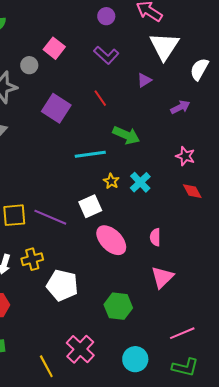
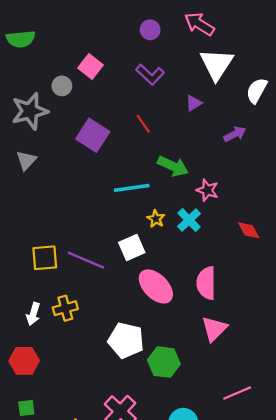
pink star: (185, 156) -> (207, 190), moved
pink semicircle: (155, 237) -> (206, 283), size x1.6
white pentagon: (62, 285) -> (126, 340), moved

